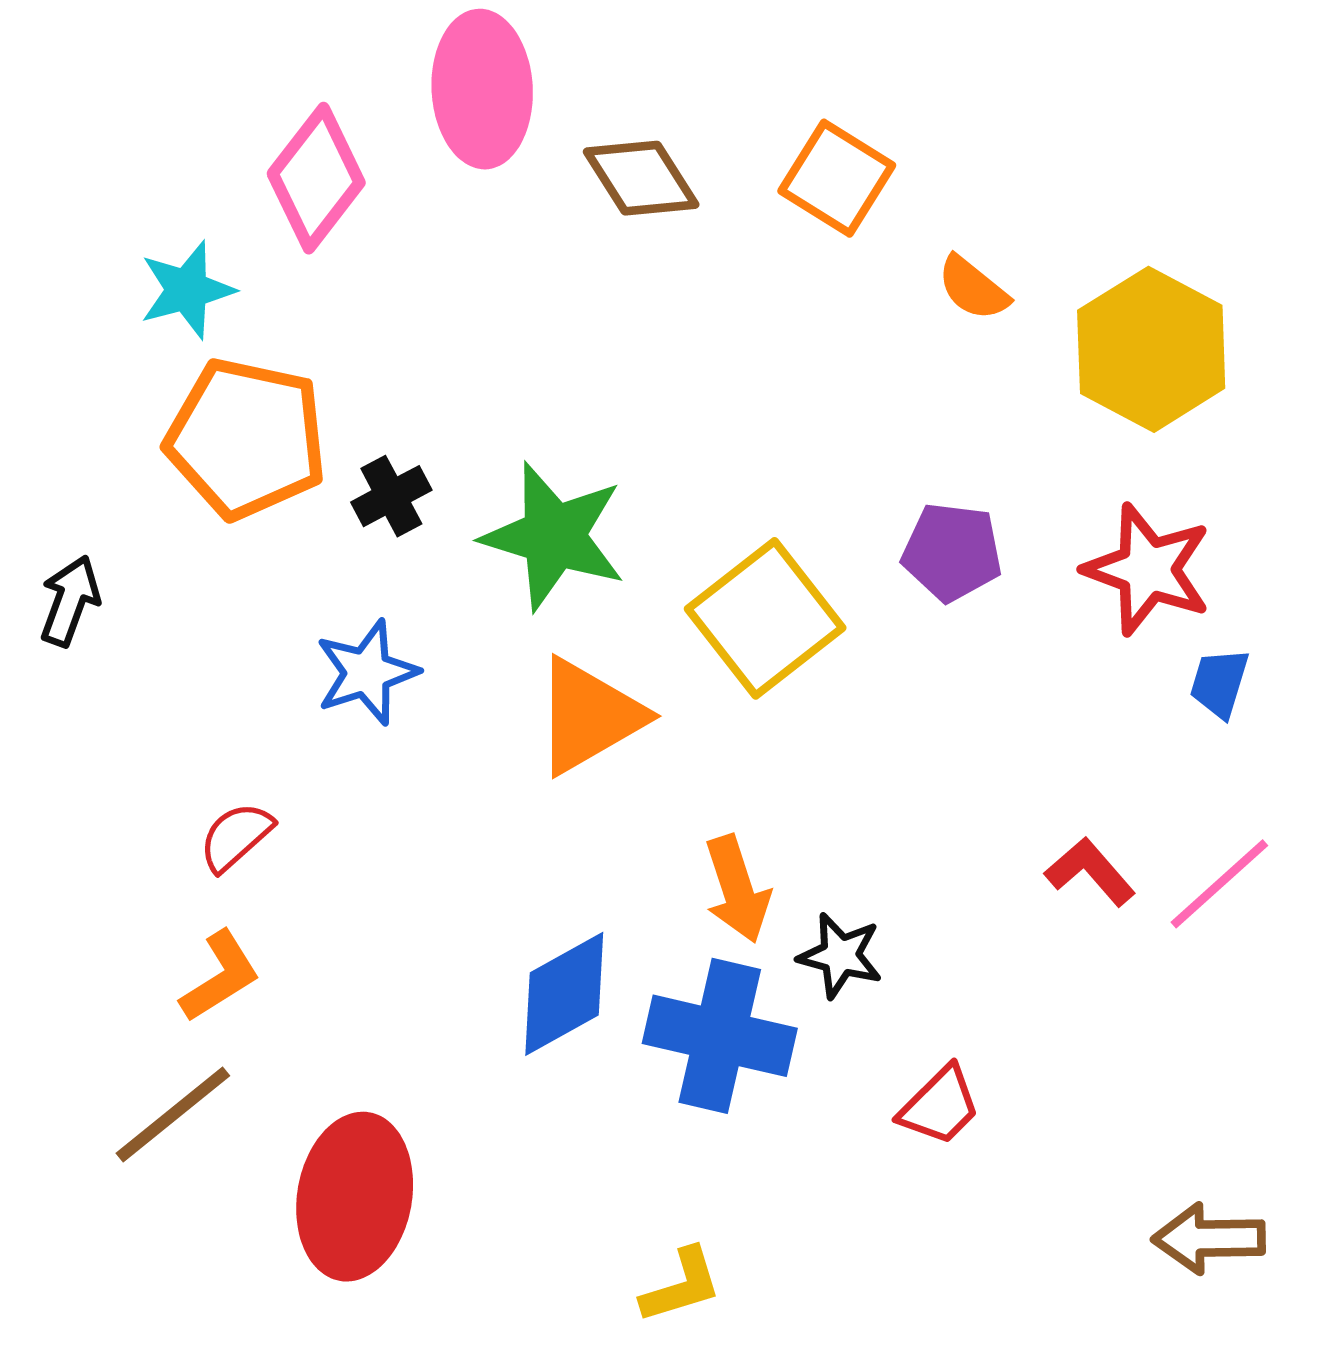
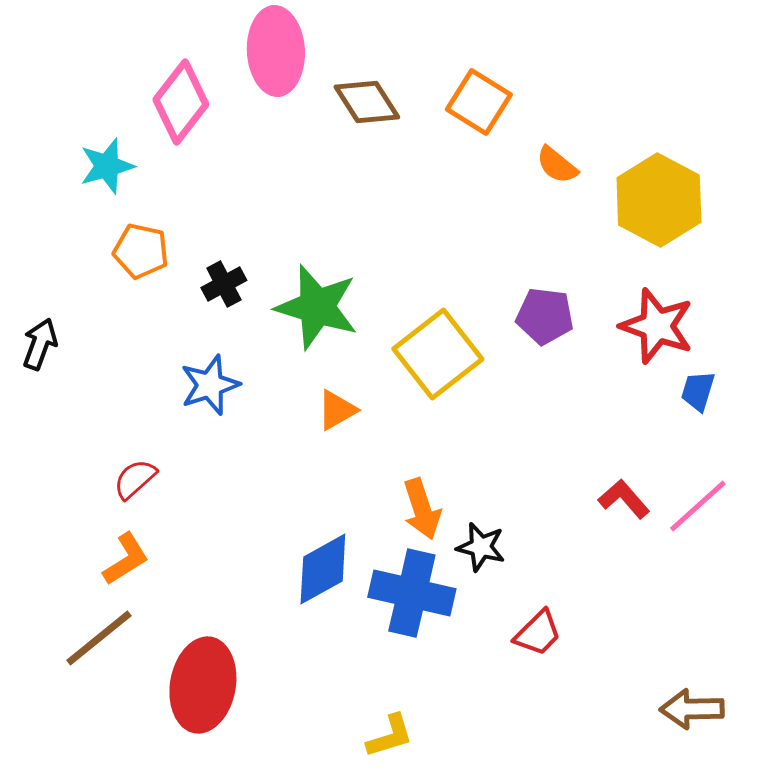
orange pentagon: (246, 438) -> (141, 251), size x0.6
orange triangle: (589, 716) -> (337, 410), size x0.6

